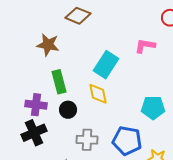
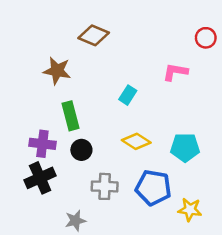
cyan rectangle: (106, 65) -> (128, 95), size x0.6
yellow diamond: (98, 94) -> (136, 141), moved, turned -45

